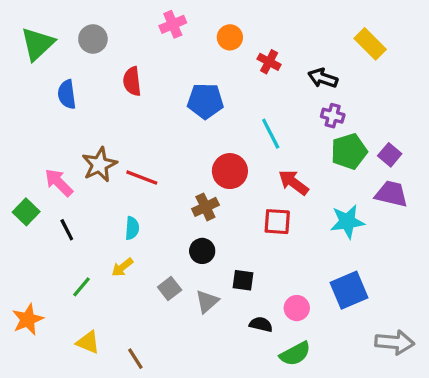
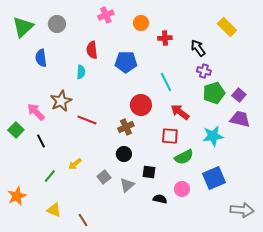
red cross: (269, 62) -> (165, 38), turned -32
black arrow: (323, 78) -> (198, 48), turned 36
red semicircle: (132, 81) -> (92, 50), moved
red line: (142, 178) -> (87, 120), moved
cyan semicircle: (132, 228) -> (81, 72), moved
green semicircle: (295, 354) -> (184, 157), moved

